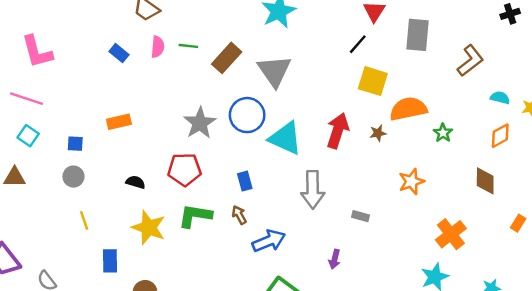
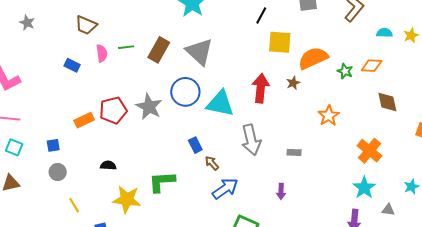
orange diamond: (500, 136) -> (372, 66), moved, turned 45
red pentagon: (184, 169) -> (113, 110), moved
brown arrow: (239, 215) -> (212, 163), moved

